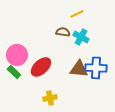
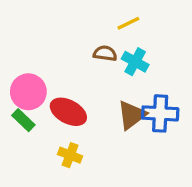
red ellipse: (41, 67) -> (68, 112), turned 70
brown triangle: (79, 69) -> (132, 115), turned -42
yellow cross: (50, 98) -> (70, 155), moved, turned 32

